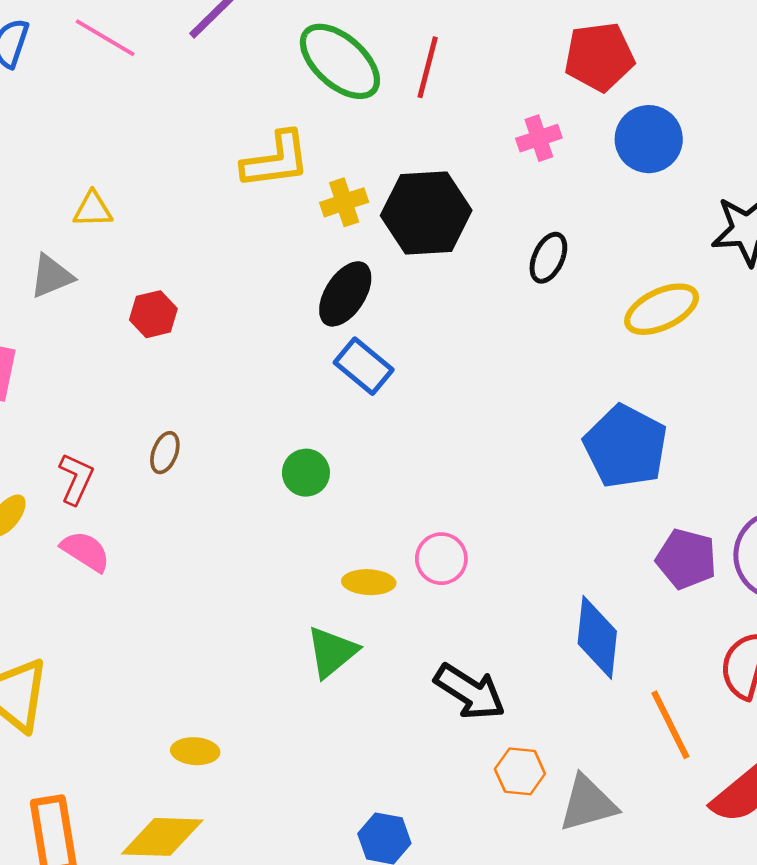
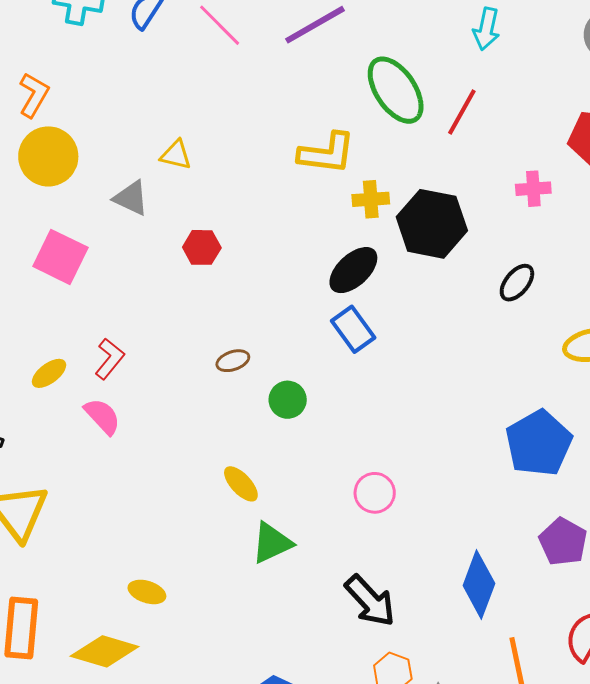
gray triangle: (51, 276) -> (131, 198), turned 33
brown ellipse: (165, 453) -> (233, 361), moved, turned 36
yellow ellipse: (369, 582) -> (241, 484), moved, turned 30

